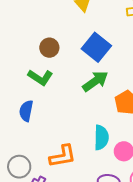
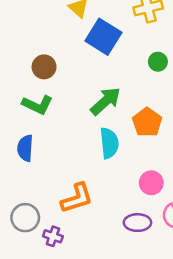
blue square: (96, 47) -> (103, 37), moved
cyan semicircle: (101, 137) -> (109, 143), moved

